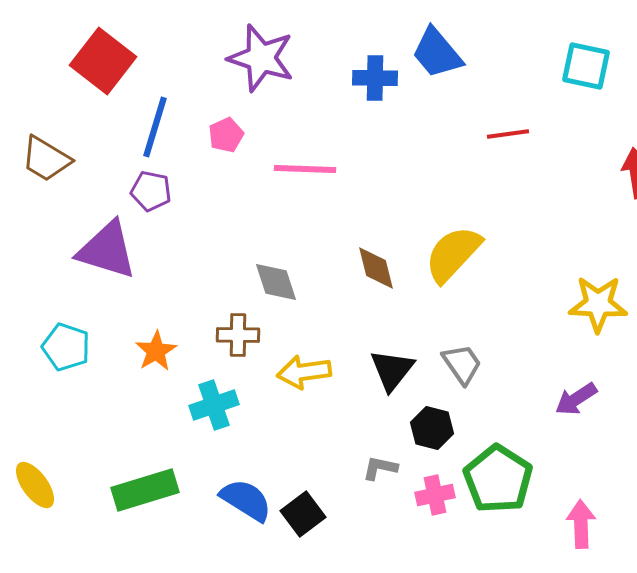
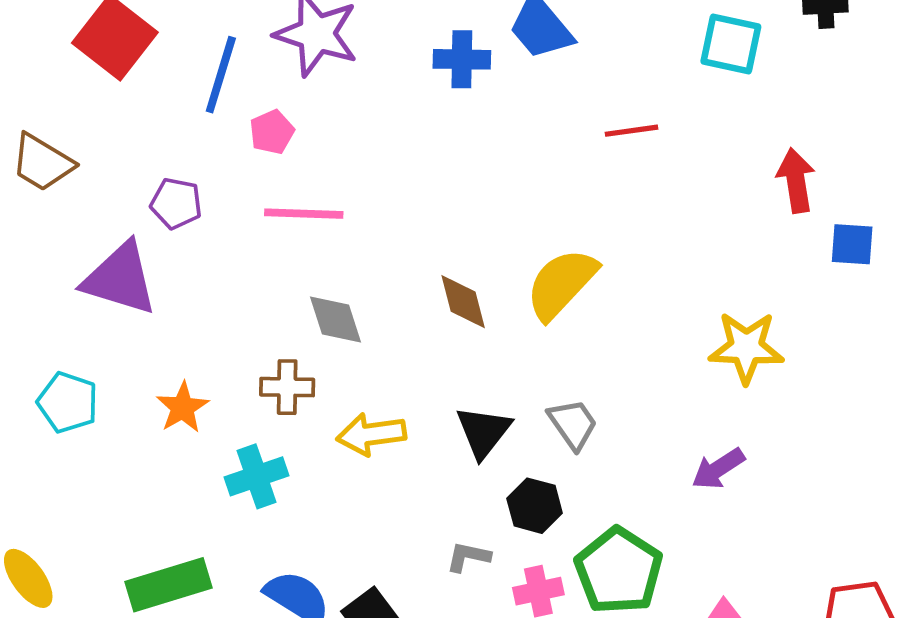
blue line: (155, 127) -> (221, 75), moved
pink line: (305, 169) -> (304, 214), moved

